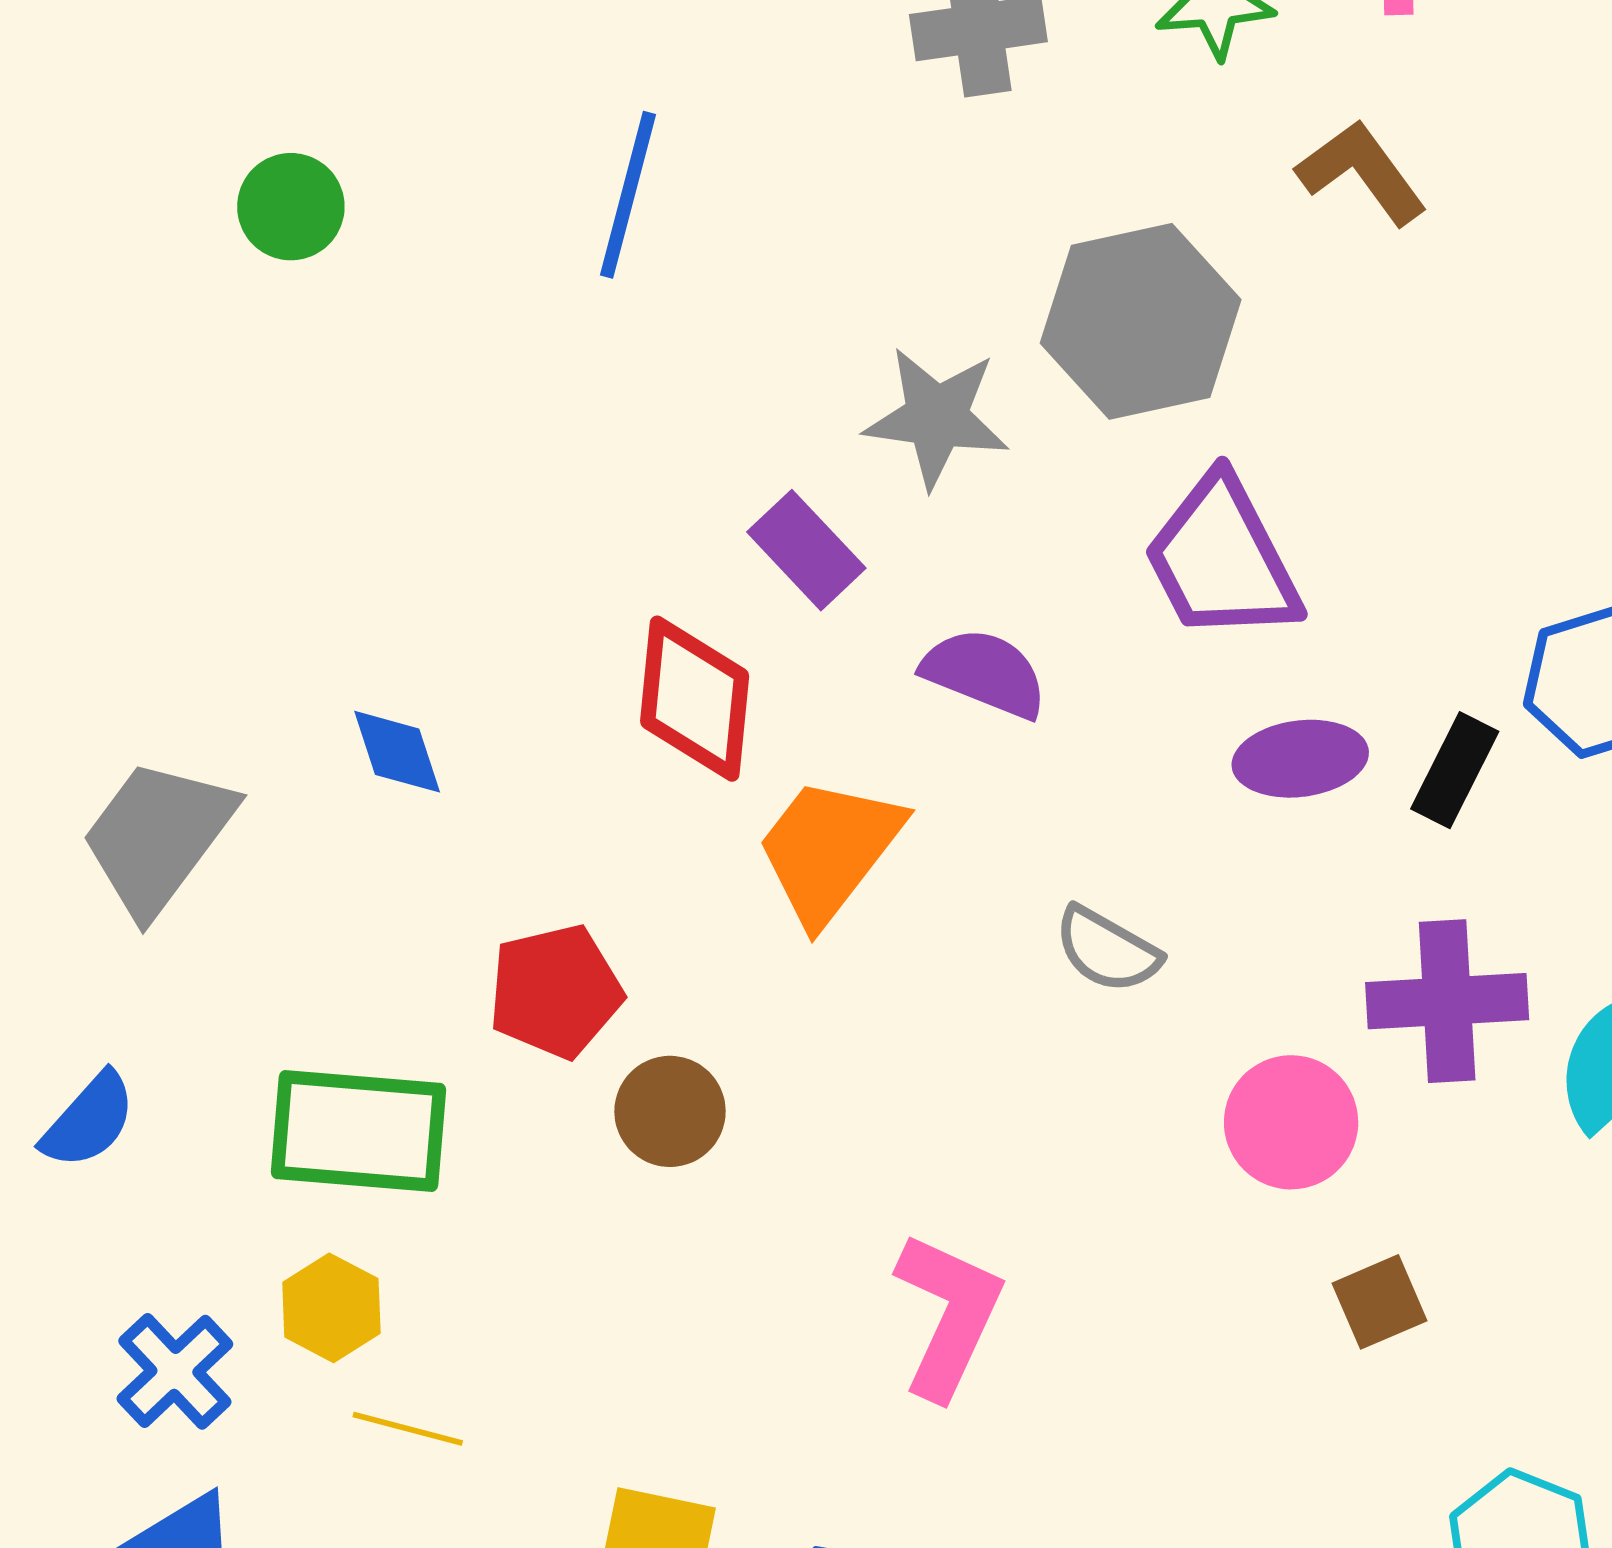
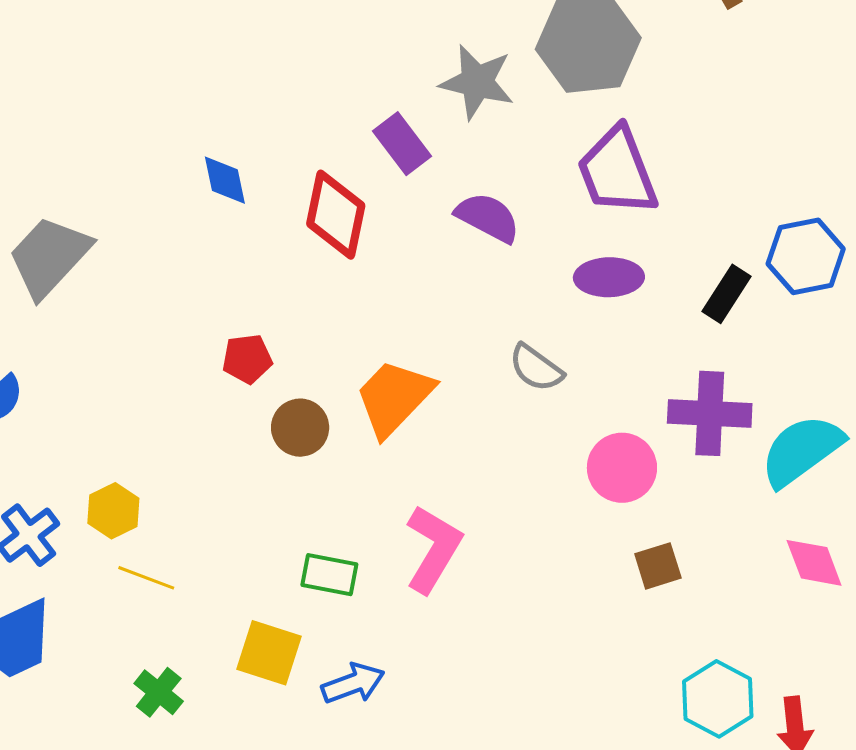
blue diamond: (397, 752) -> (225, 180), moved
purple ellipse: (1300, 759) -> (609, 277), moved
orange trapezoid: (829, 850) -> (394, 398), moved
red pentagon: (555, 991) -> (247, 359), size x0.7
green rectangle: (358, 1131) -> (329, 575), moved, size x0.6

